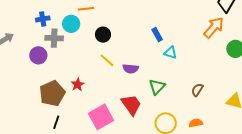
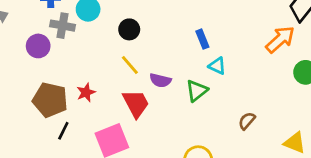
green triangle: (157, 87) -> (197, 91), moved
brown pentagon: (52, 93) -> (50, 100), turned 30
red trapezoid: (131, 105) -> (136, 104), moved
black line: (56, 122) -> (63, 131), moved

